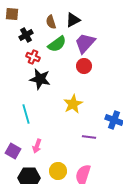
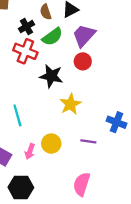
black cross: (26, 35) -> (26, 27), moved
red cross: (33, 57) -> (25, 51), size x1.5
black star: (40, 79) -> (51, 76), moved
yellow circle: (58, 171) -> (51, 144), moved

